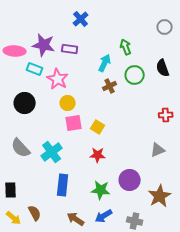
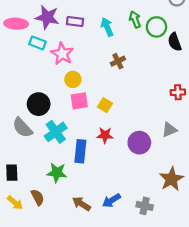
cyan arrow: (105, 63) -> (107, 27), moved, turned -48
green circle: (135, 75) -> (156, 27), moved
black circle: (25, 103) -> (39, 104), moved
purple circle: (130, 180) -> (139, 143), moved
blue rectangle: (63, 185) -> (80, 151), moved
green star: (101, 190) -> (57, 173), moved

